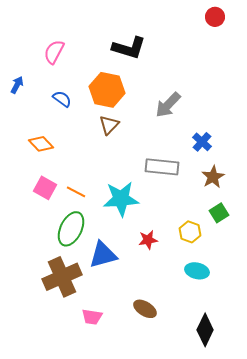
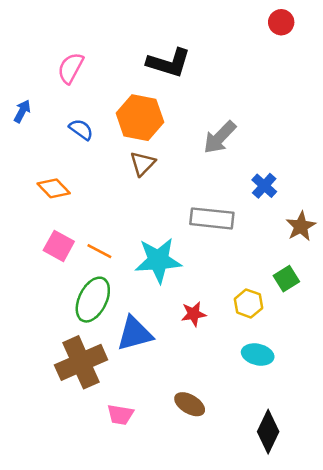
brown star: (213, 177) -> (301, 226), moved

